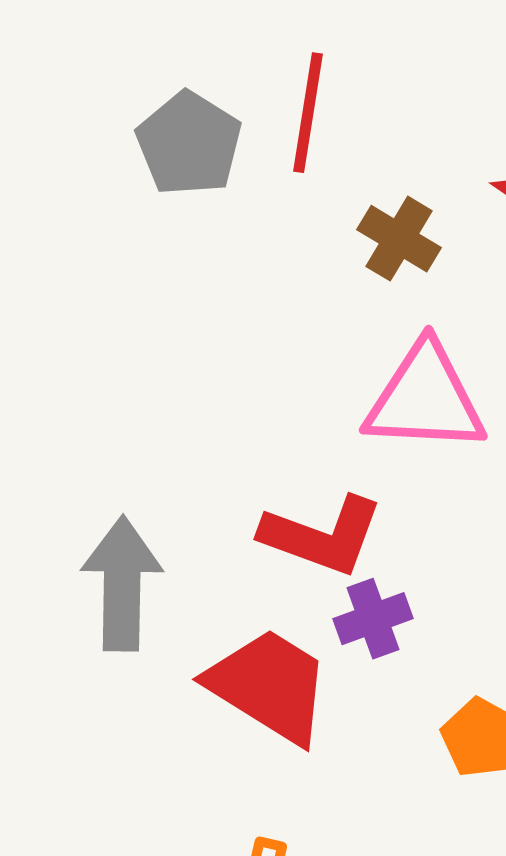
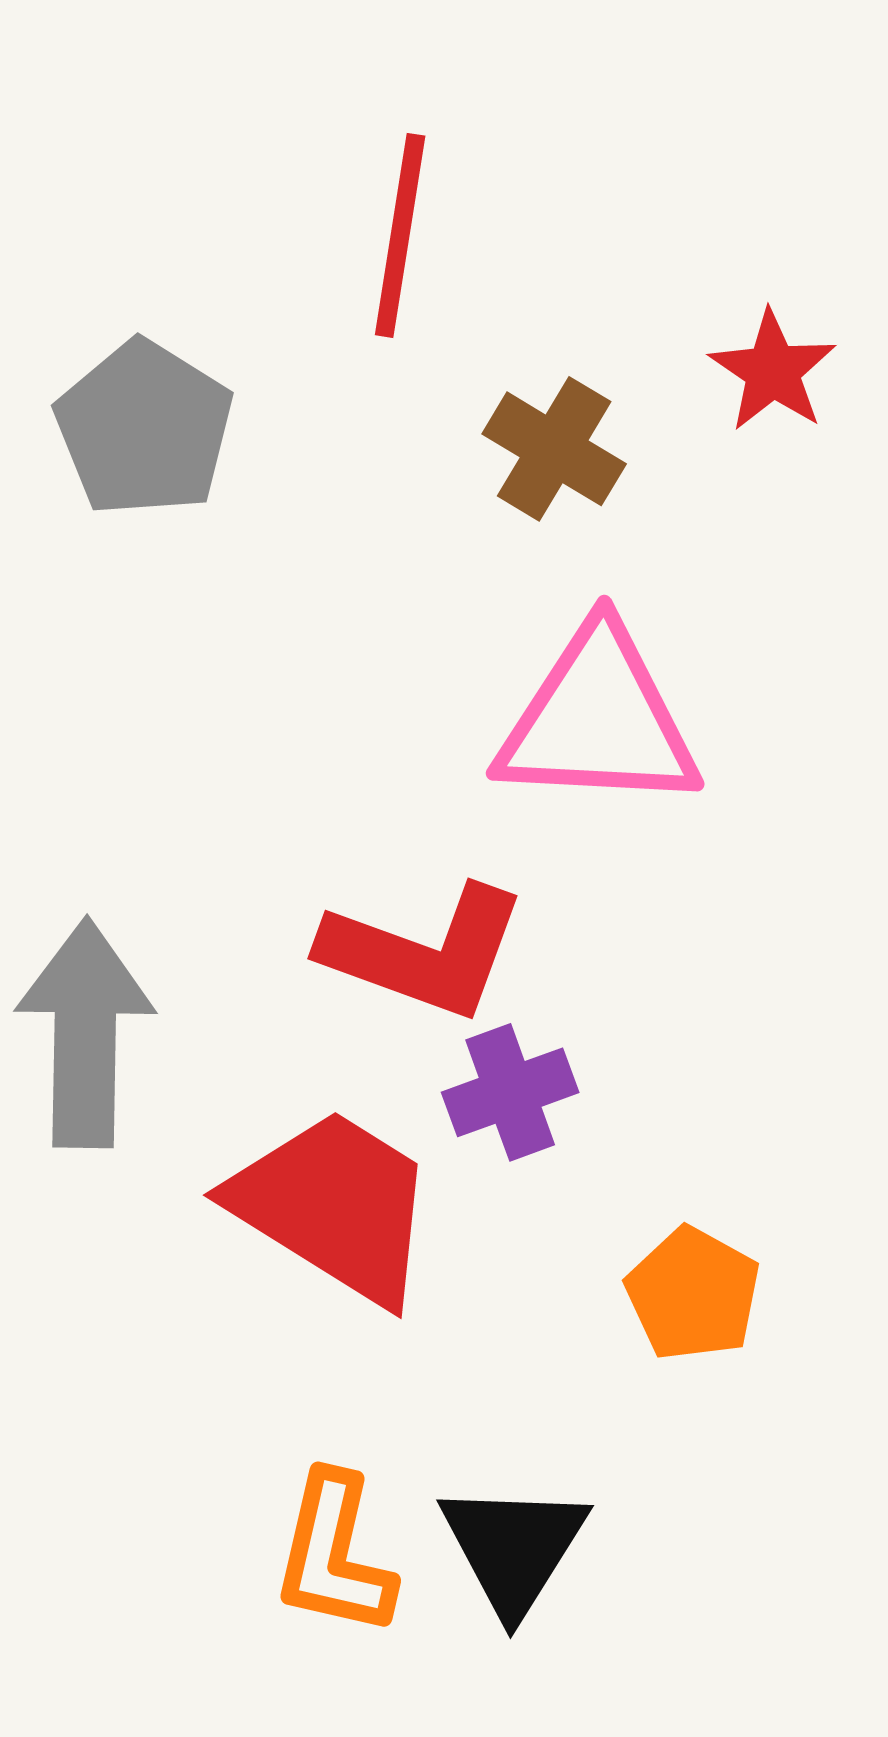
gray pentagon: (189, 144) -> (144, 428), moved

